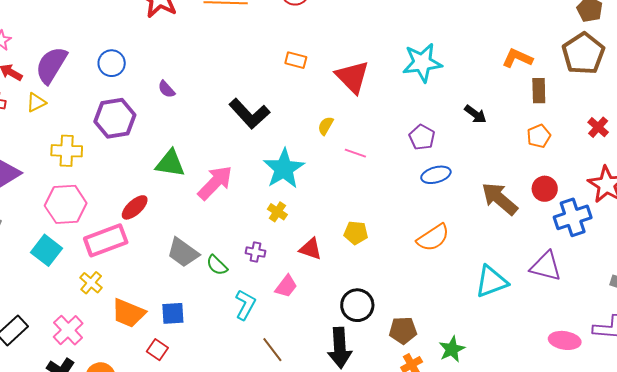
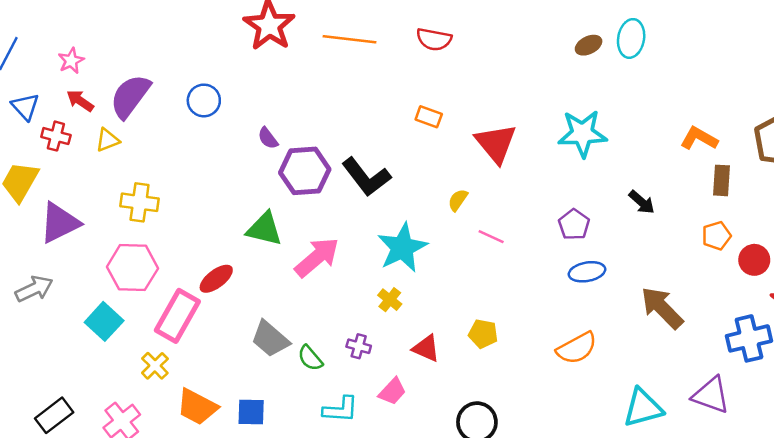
purple hexagon: (115, 118) -> (305, 171), moved
red circle: (545, 189) -> (754, 260), moved
pink rectangle: (106, 240) -> (177, 316), turned -45
cyan L-shape: (245, 305) -> (340, 409), turned 60

